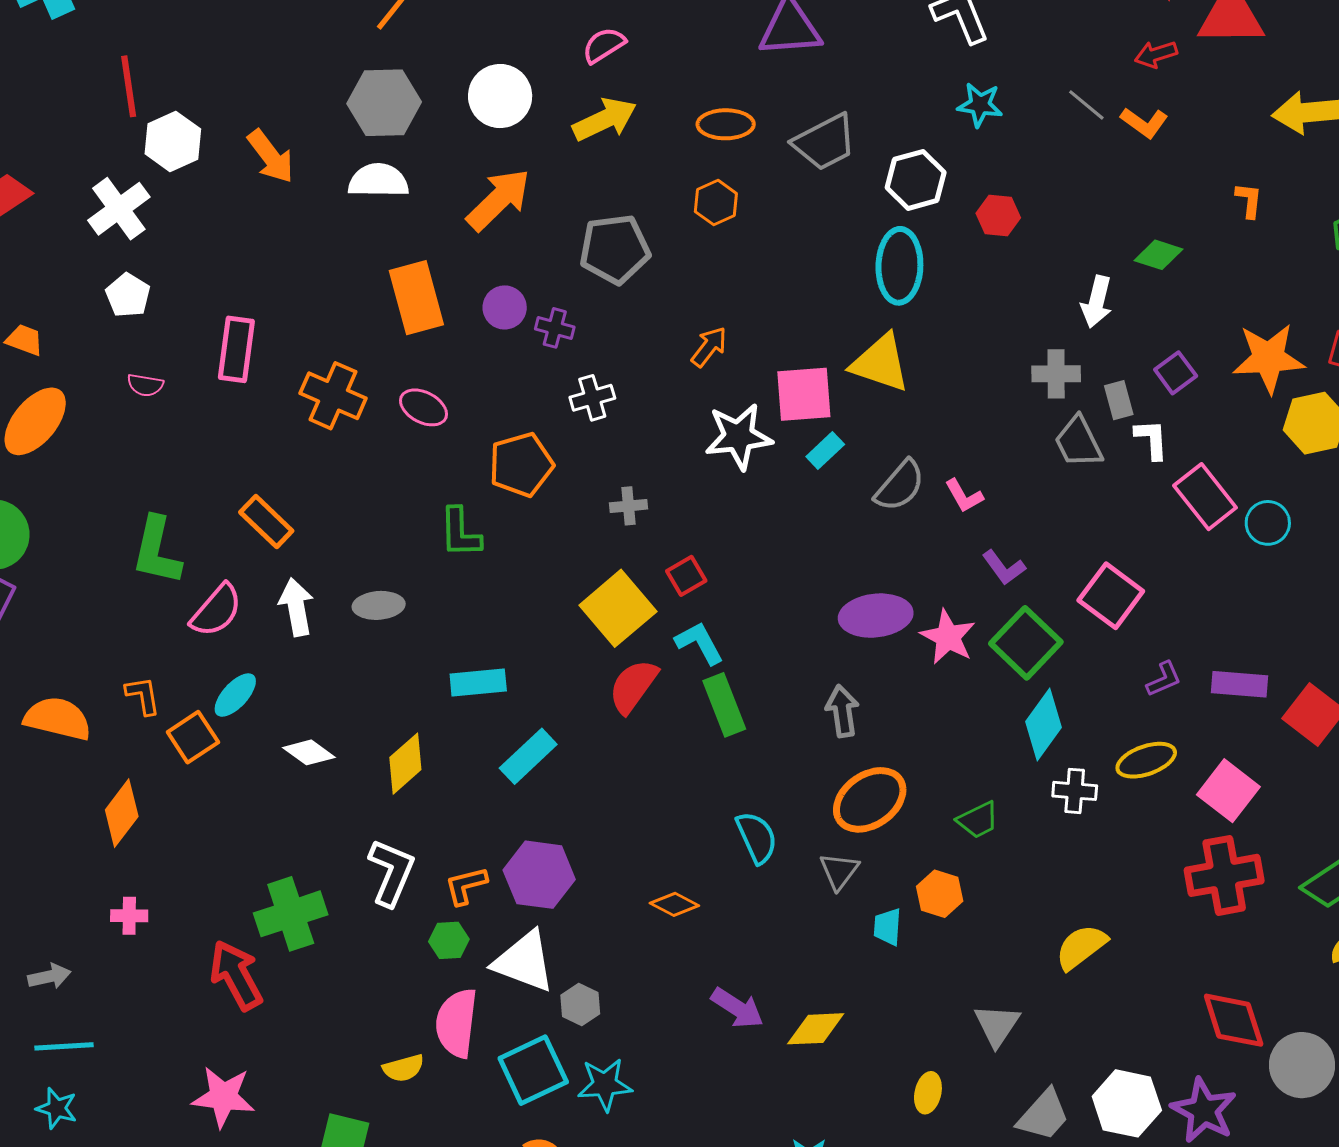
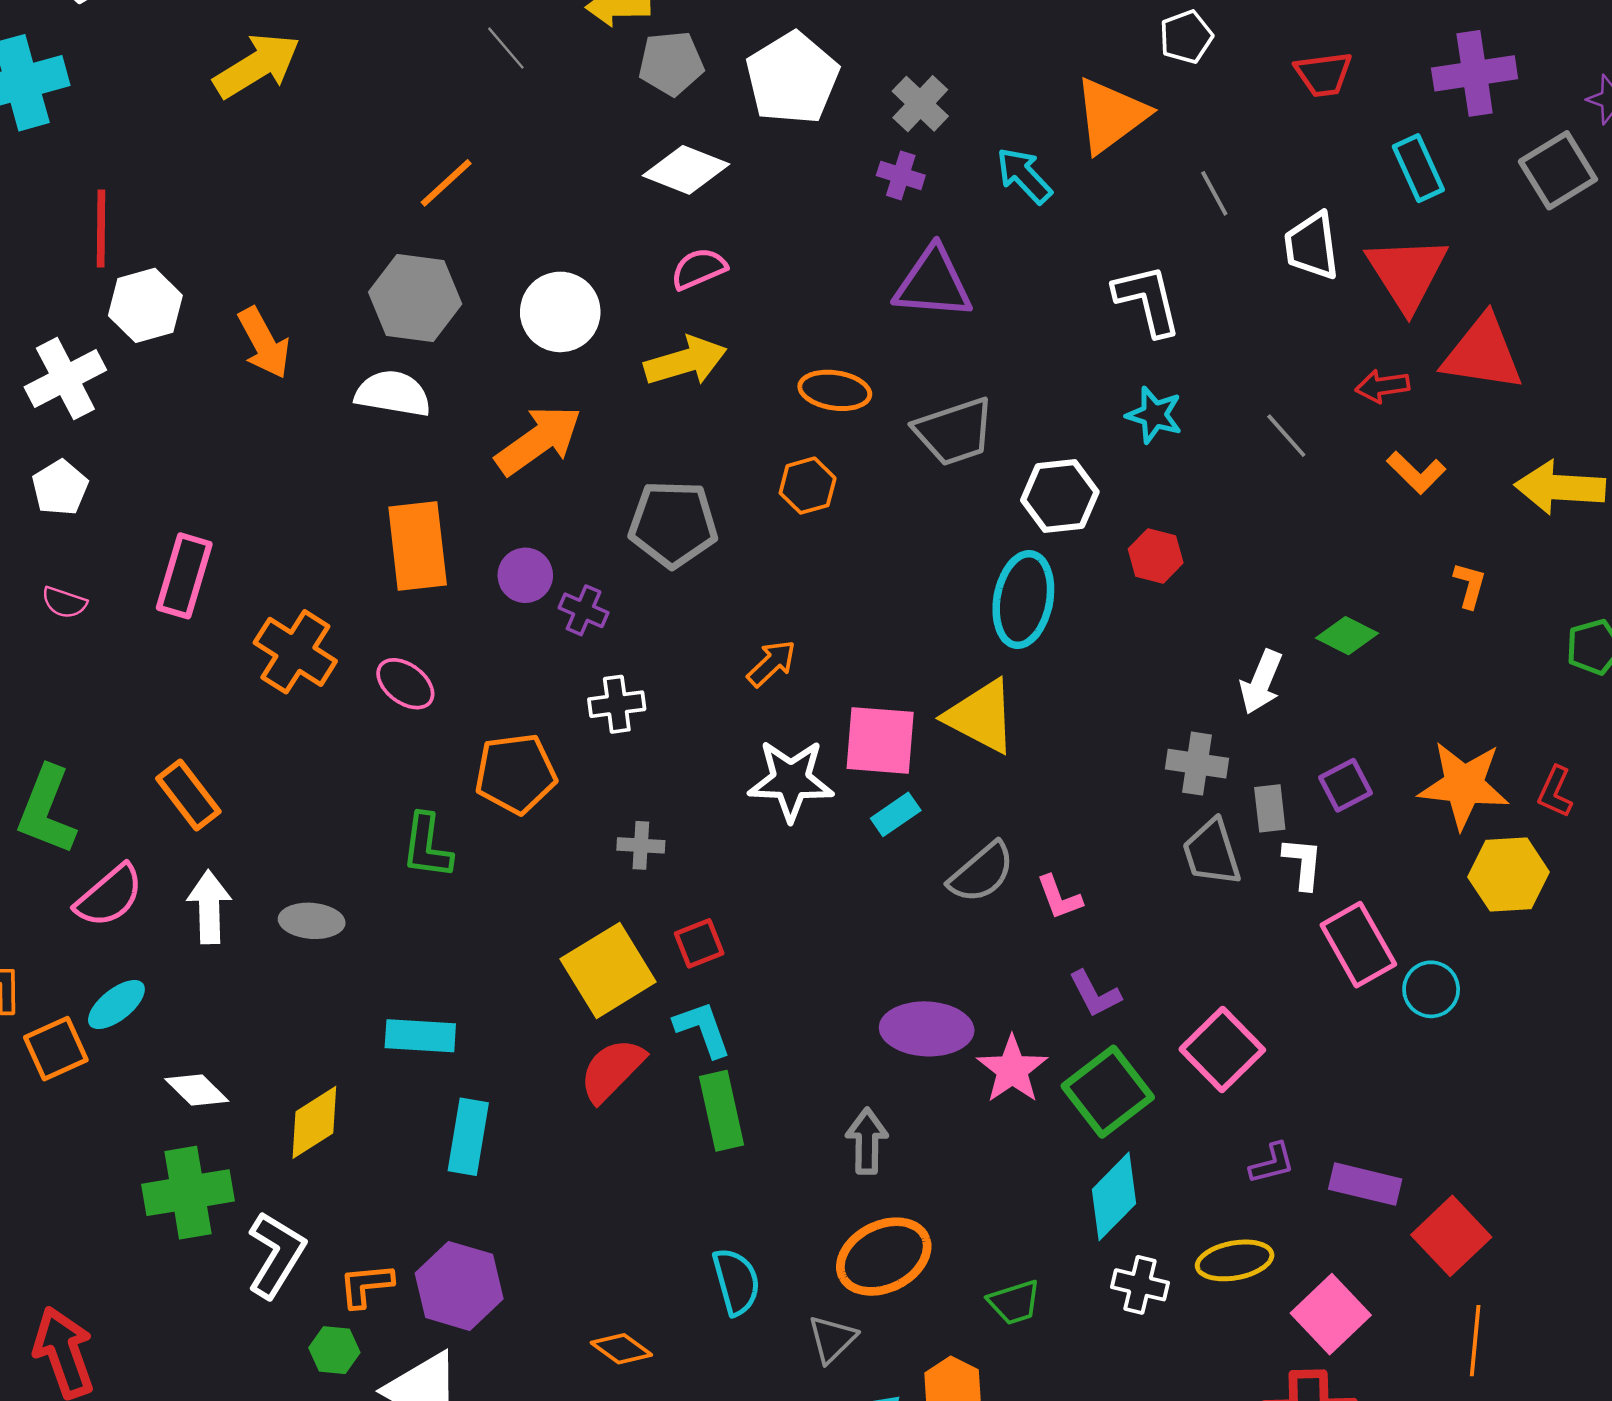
orange L-shape: (1144, 123) -> (1416, 472), moved
cyan rectangle: (528, 756) -> (468, 1137), turned -46
green cross: (291, 914) -> (188, 1193), moved

